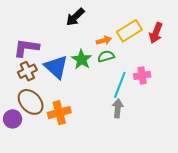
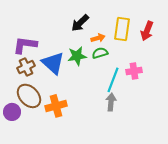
black arrow: (75, 17) -> (80, 23), moved
yellow rectangle: (129, 31) -> (122, 29), turned -50
green star: (82, 59) -> (77, 56), turned 30

